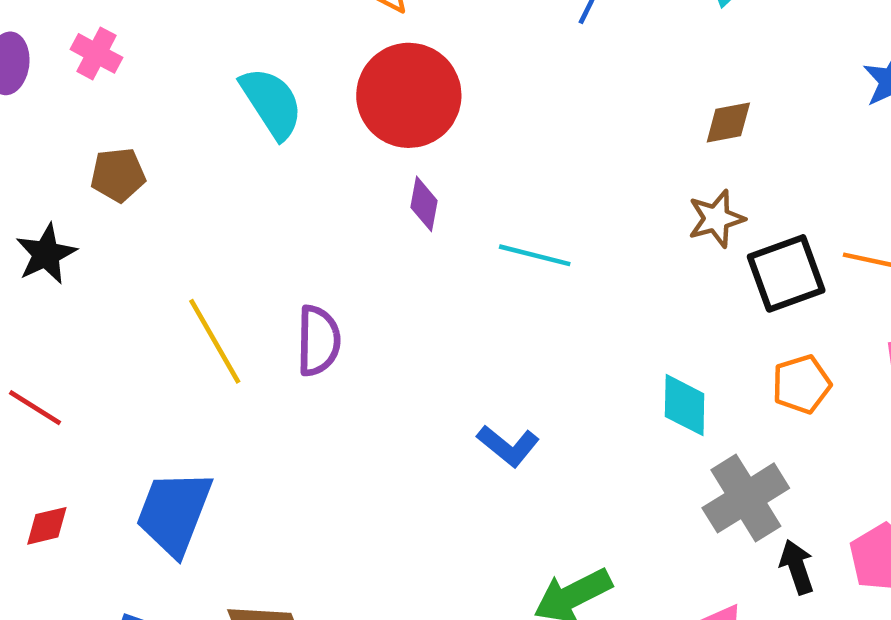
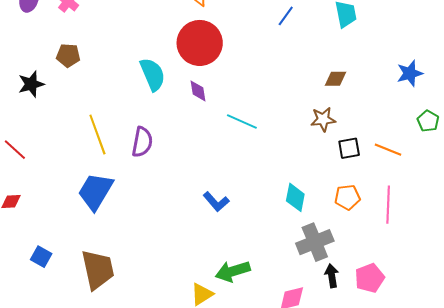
cyan semicircle: (272, 103) -> (153, 74), moved
purple diamond: (424, 204) -> (198, 91), turned -30
black square: (786, 273) -> (349, 148), size x0.7
blue trapezoid: (174, 513) -> (95, 191), moved

